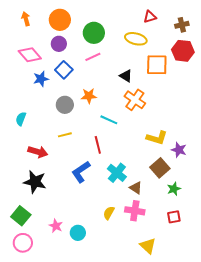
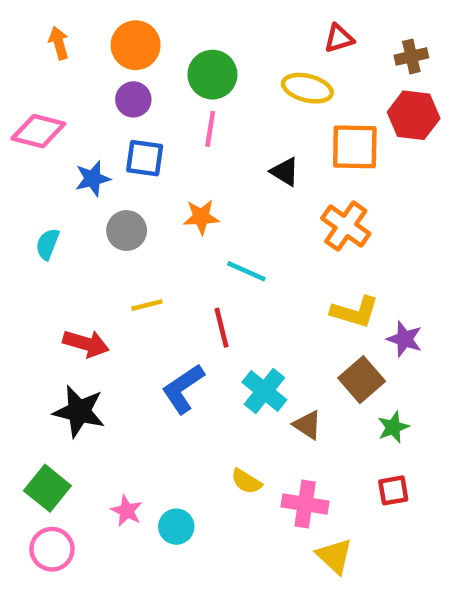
pink diamond: (30, 55) -> (38, 131), moved, turned -35
pink line: (93, 57) -> (210, 129), turned -56
blue square: (64, 70) -> (145, 158), turned -36
orange cross: (135, 100) -> (346, 226), moved
gray circle: (65, 105) -> (127, 231), moved
cyan semicircle: (21, 119) -> (47, 244), moved
pink cross: (135, 211) -> (305, 504), moved
yellow semicircle: (109, 213) -> (246, 481), turned -88

